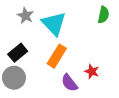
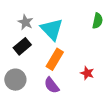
black rectangle: (18, 53) -> (22, 46), moved
purple semicircle: (69, 83) -> (52, 85), moved

